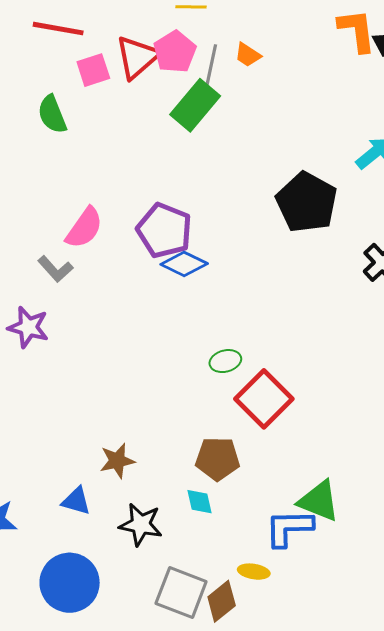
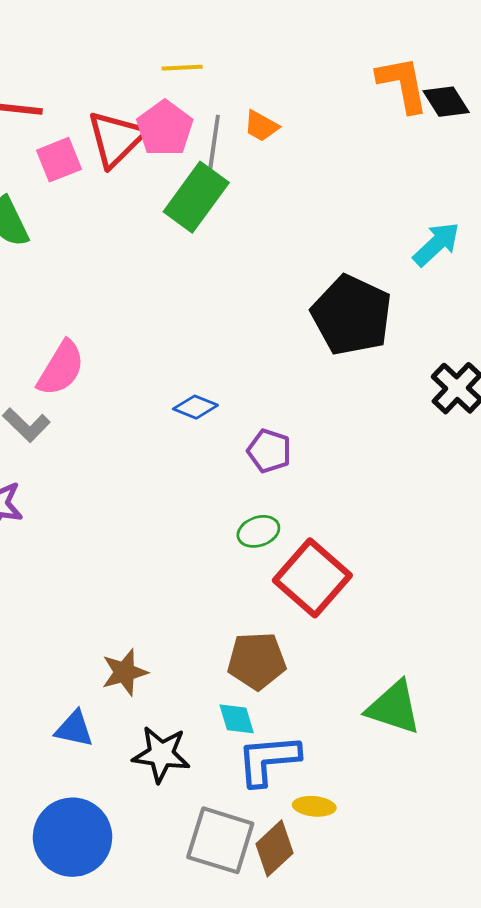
purple pentagon: (164, 230) -> (269, 451), moved, size x0.6
blue diamond: (184, 264) -> (195, 407), size x0.7
blue L-shape: (289, 528) -> (268, 760), moved

